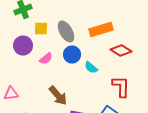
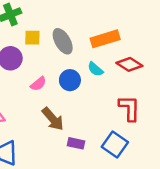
blue circle: (72, 54) -> (70, 80), moved
pink semicircle: (46, 58) -> (38, 84), moved
cyan semicircle: (91, 68) -> (95, 69), moved

